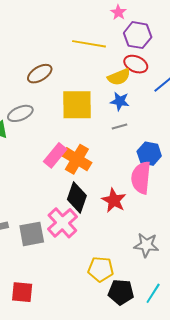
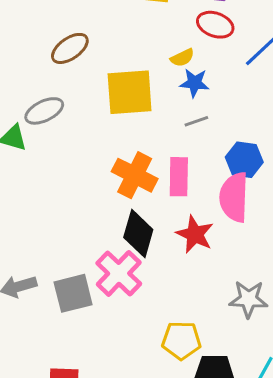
yellow semicircle: (119, 77) -> (182, 58), moved, size x0.7
pink rectangle: (55, 155) -> (179, 177), moved, turned -35

